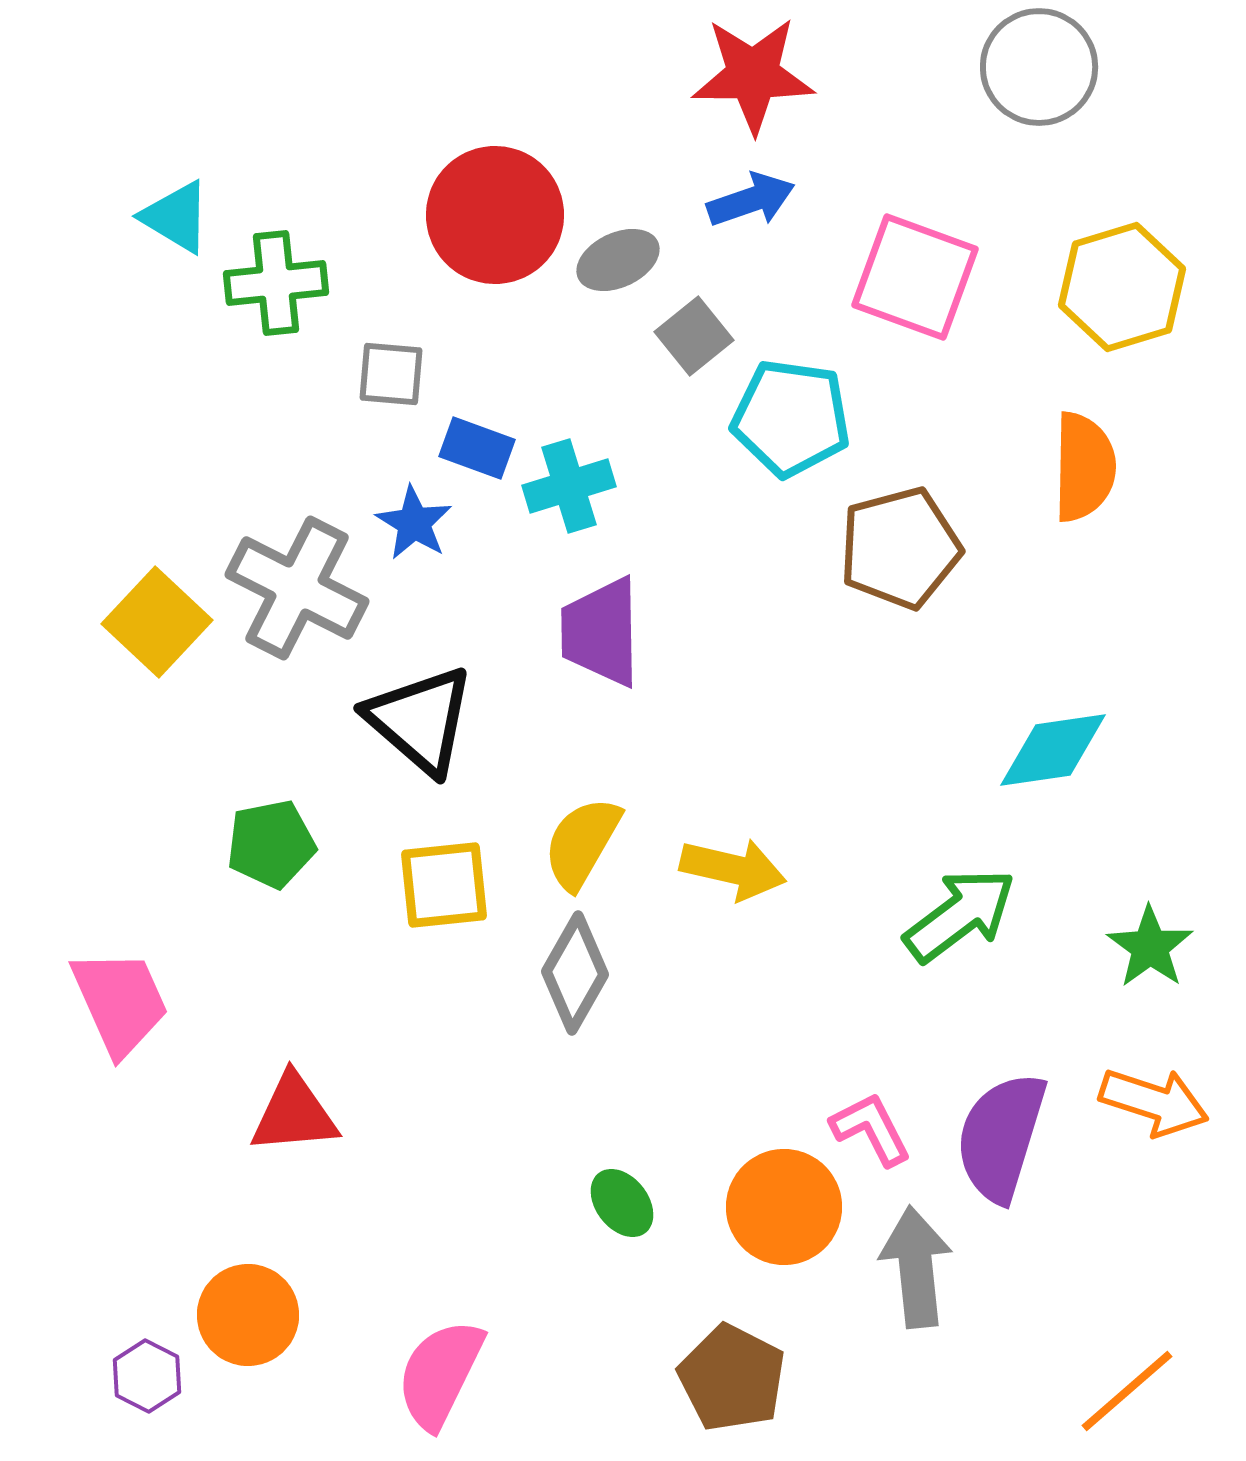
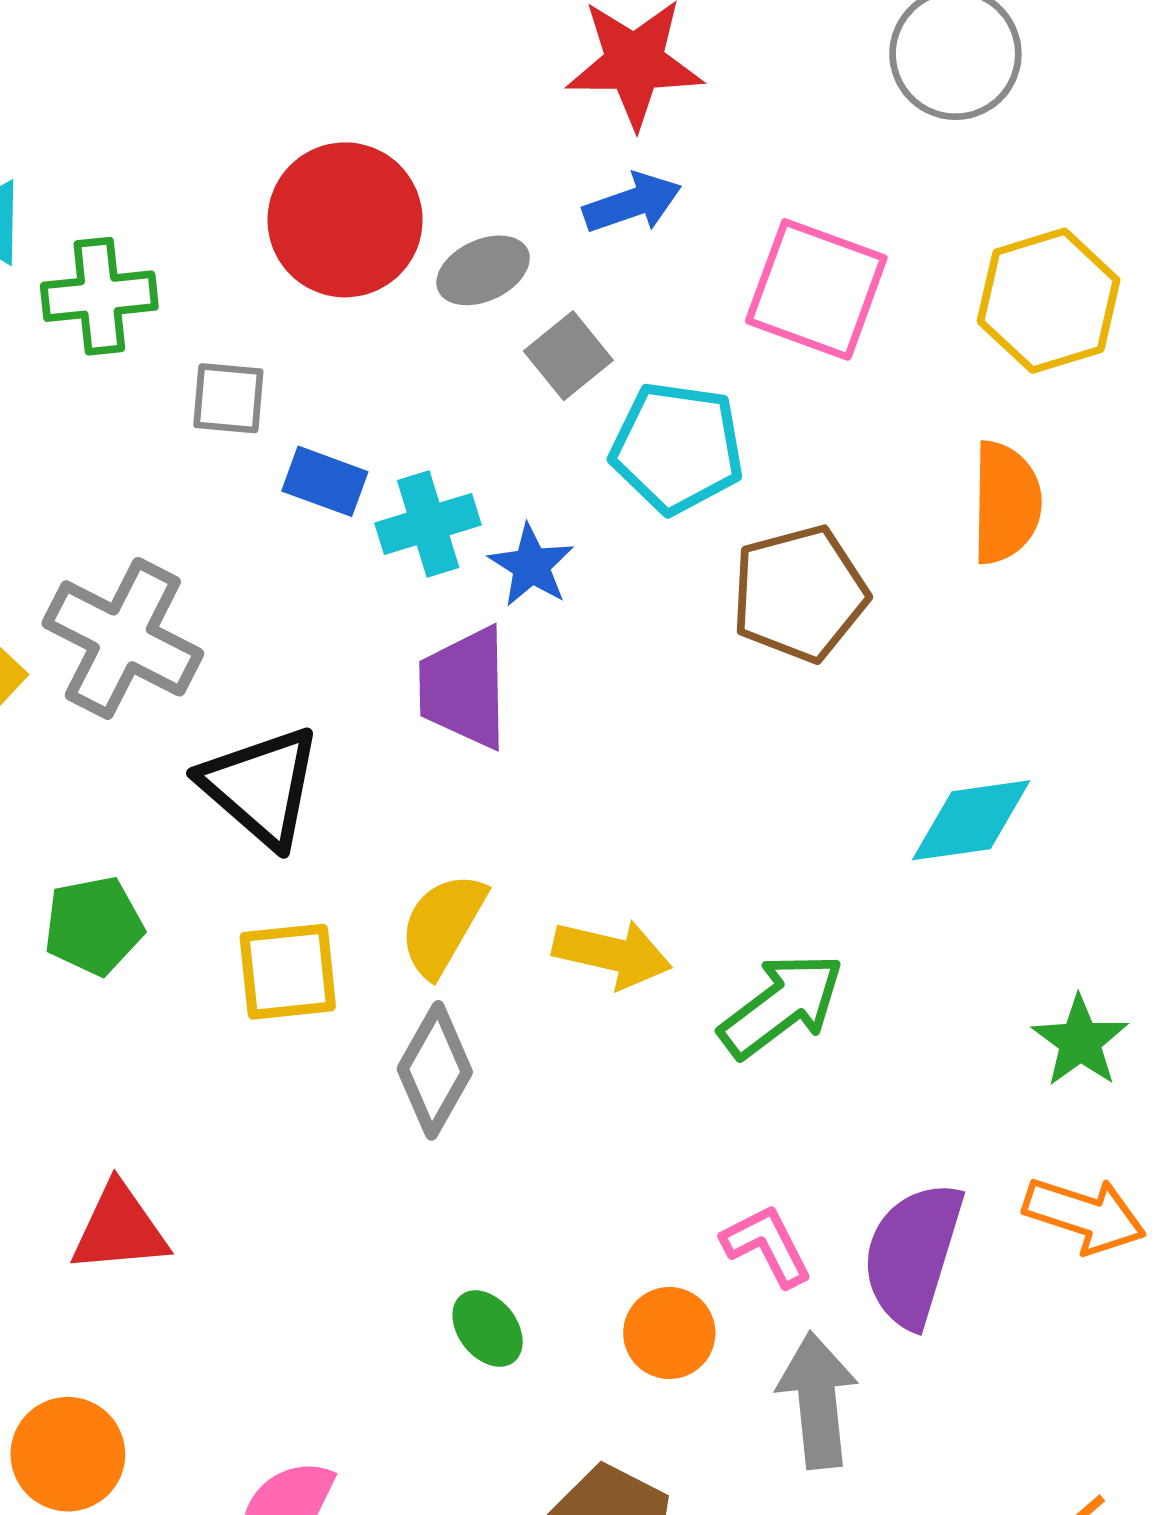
blue star: (414, 523) -> (531, 565), moved
green arrow: (960, 915) -> (782, 1005), moved
orange circle: (784, 1207) -> (669, 1333), size x0.7

